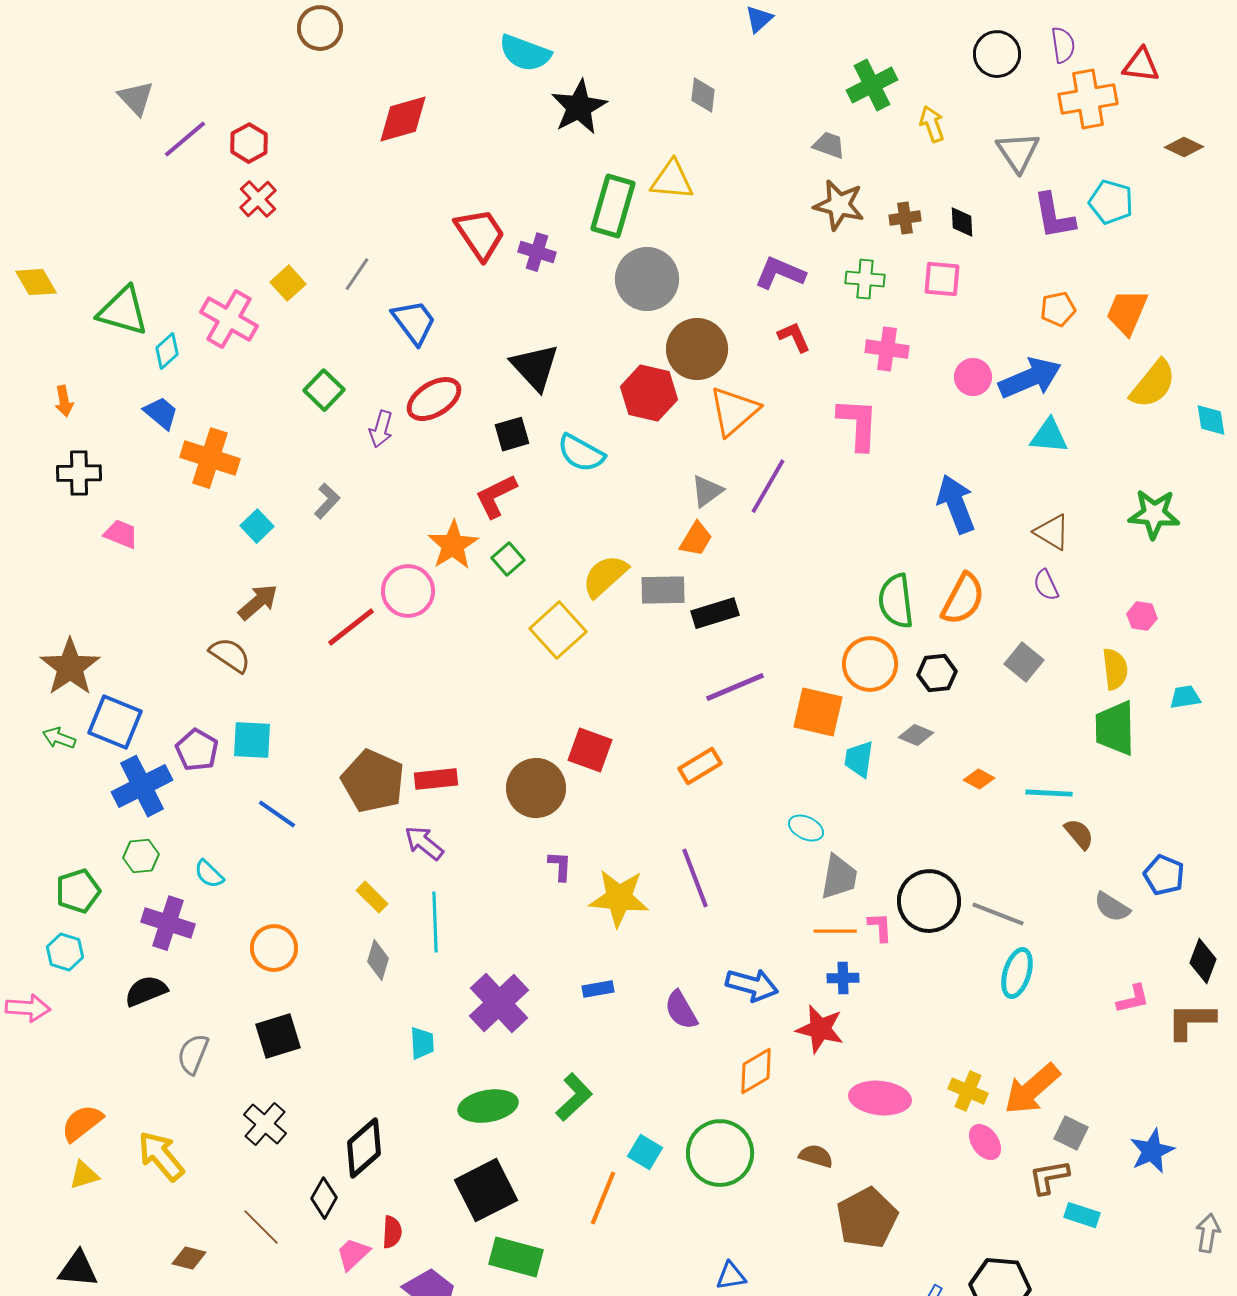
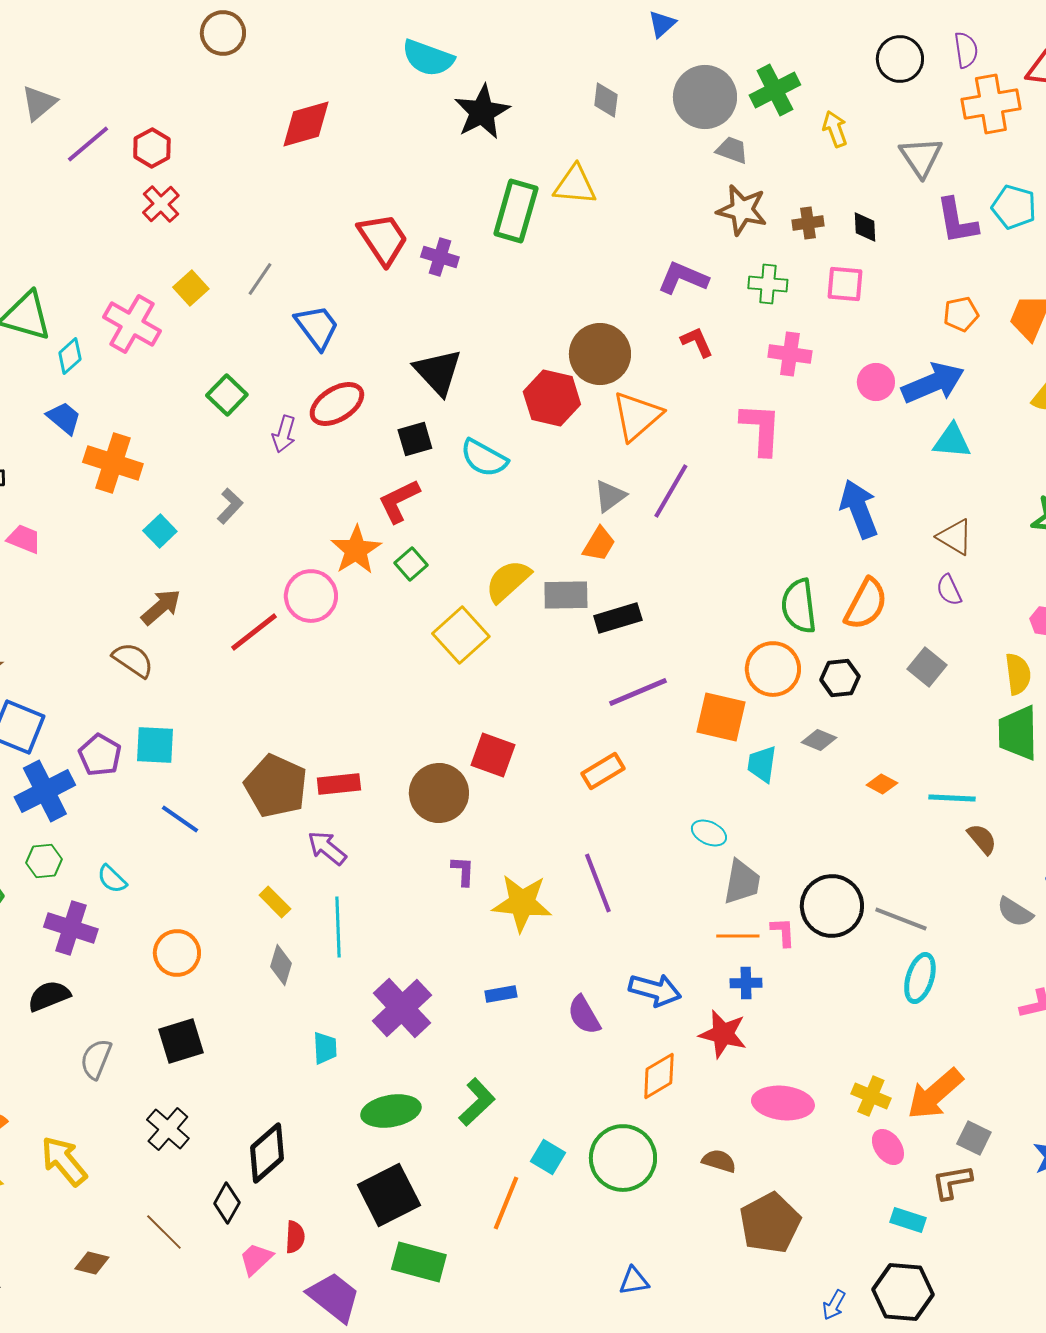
gray triangle: (136, 98) -> (39, 103), turned 33
gray circle: (647, 279) -> (705, 97), moved
cyan rectangle: (1082, 1215) -> (908, 1220), moved

